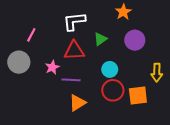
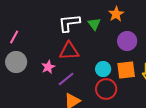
pink line: (31, 35) -> (14, 37), moved
green triangle: (100, 39) -> (94, 24), moved, turned -32
purple line: (71, 80) -> (66, 79), turned -42
orange square: (138, 96) -> (126, 70), moved

